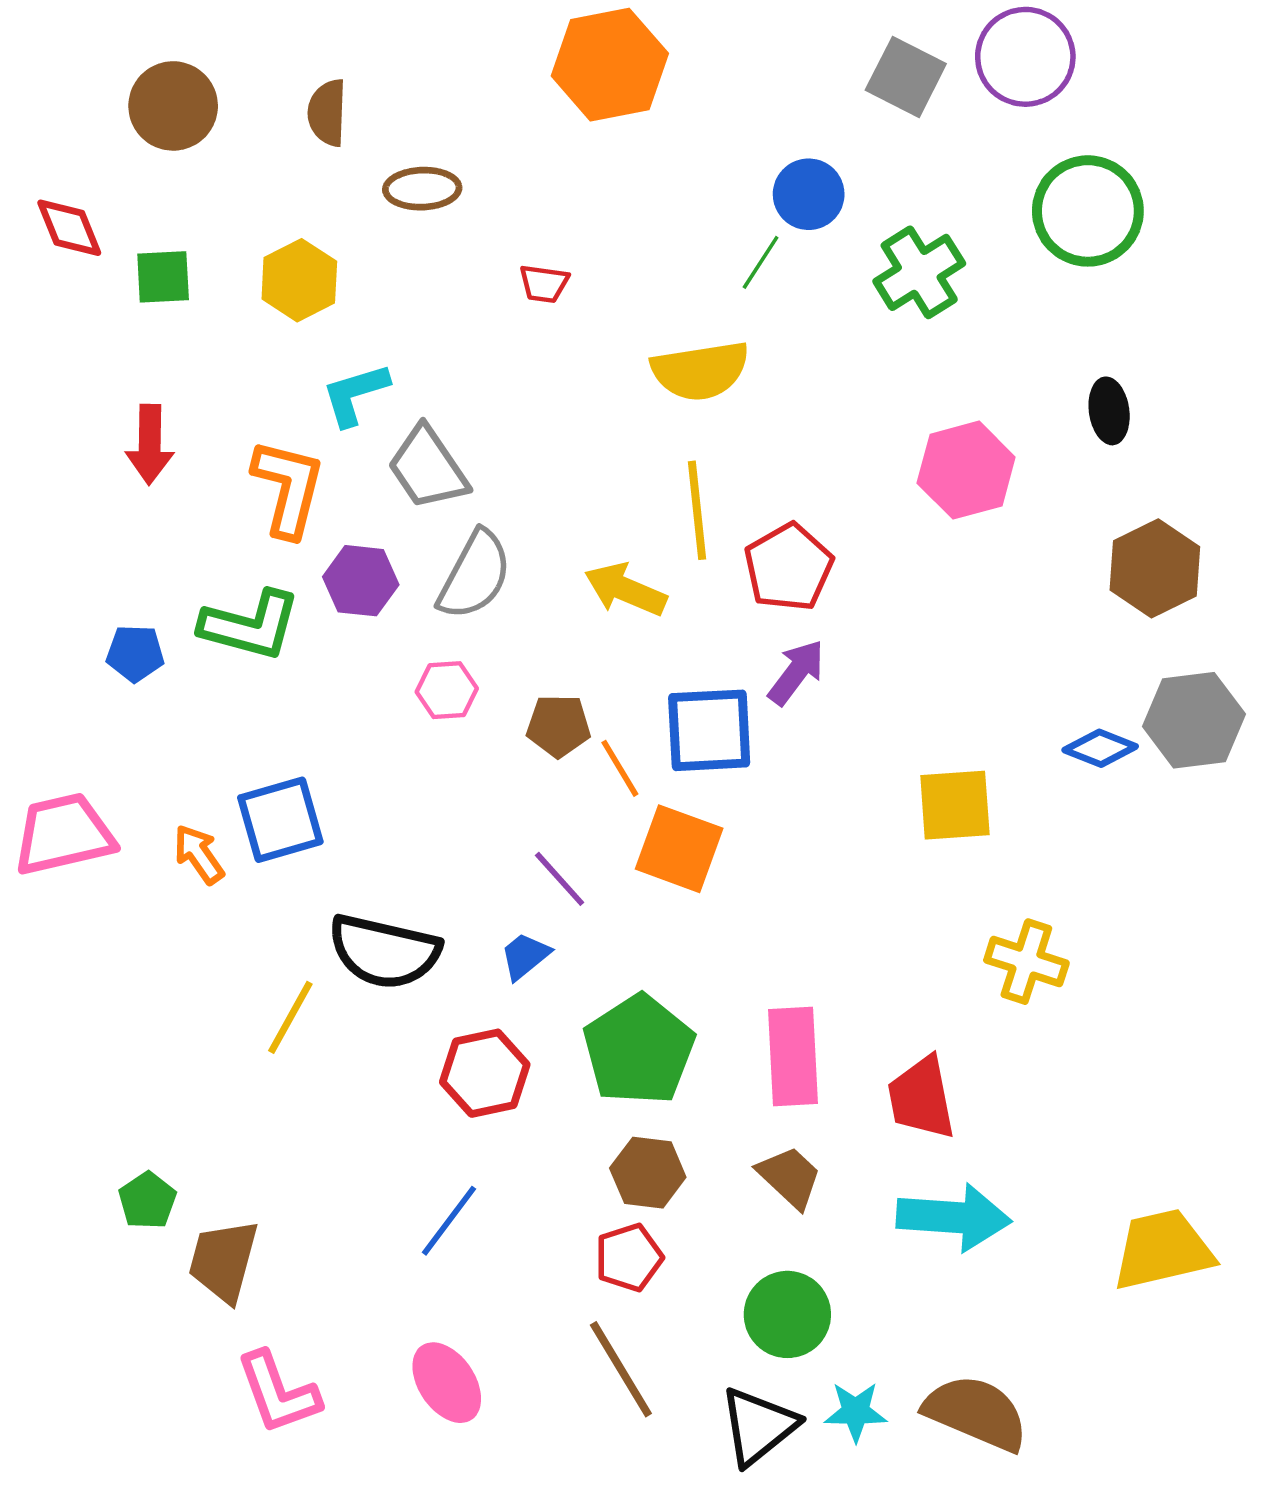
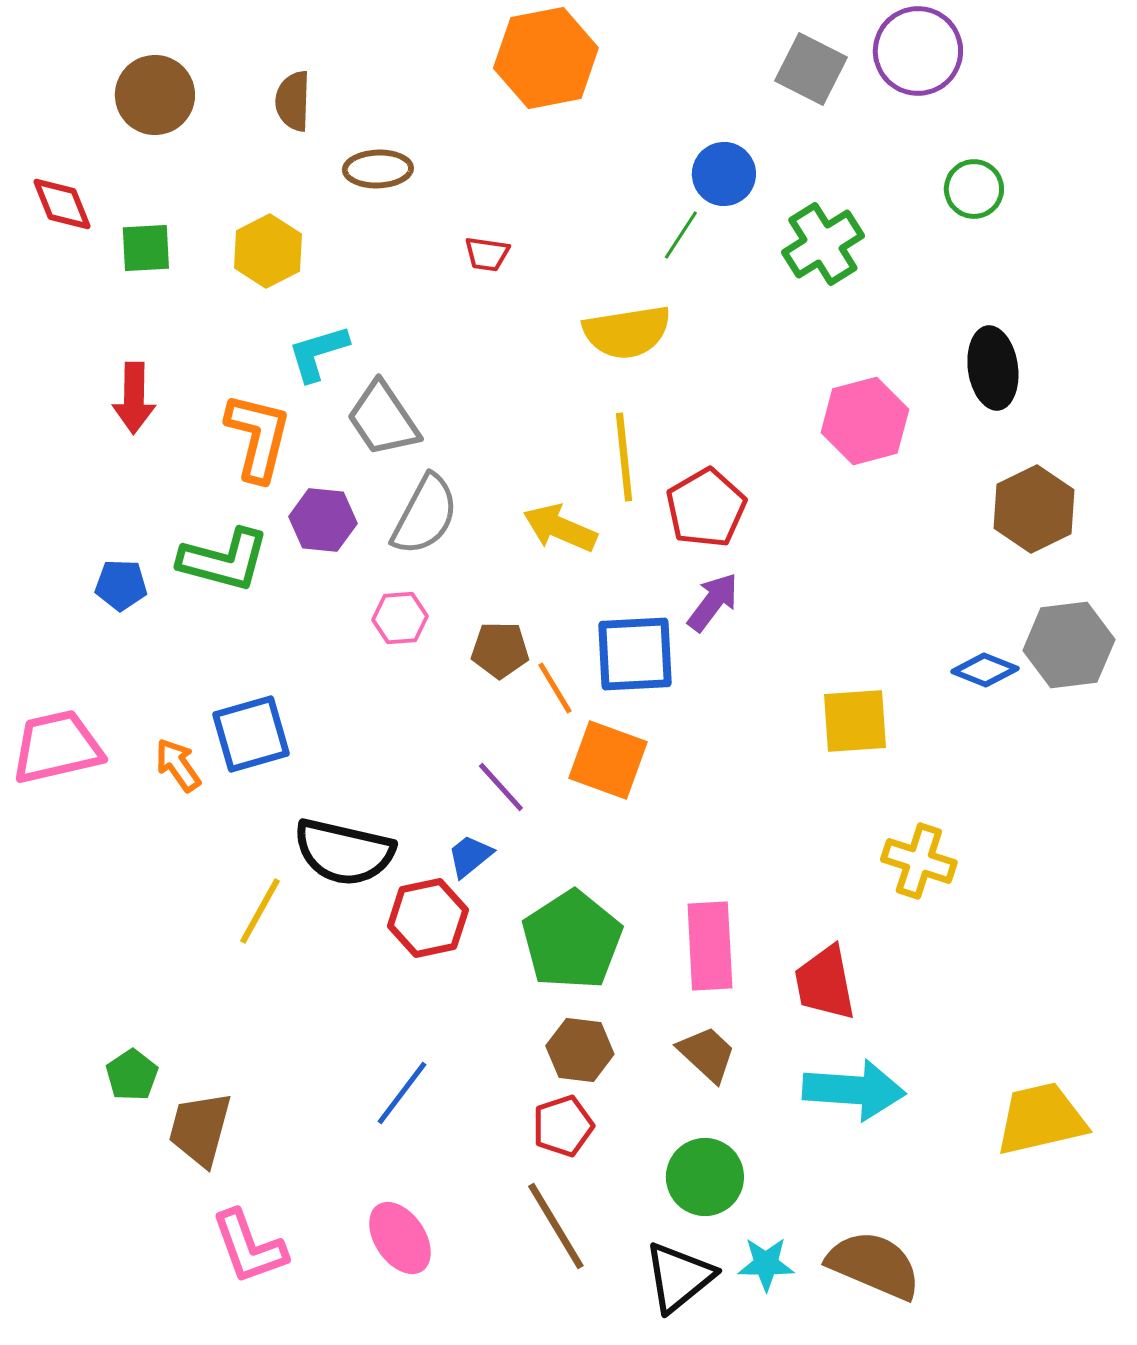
green circle: (1088, 211) -> (974, 189), size x0.6
black ellipse: (1109, 411) -> (993, 368), size x1.4
red hexagon: (485, 1073) -> (428, 918), moved

